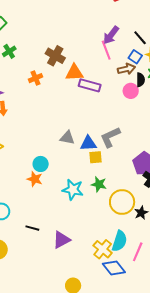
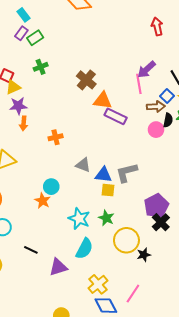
orange cross: (36, 78) -> (56, 137), moved
cyan semicircle: (120, 241) -> (84, 249), moved

